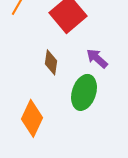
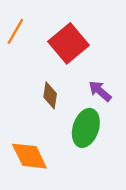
orange diamond: (32, 118) -> (29, 156), turned -51

